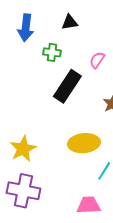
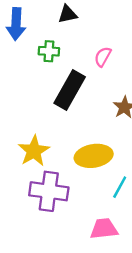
yellow star: (23, 149) -> (34, 151), moved
purple cross: (23, 191) -> (49, 191), moved

